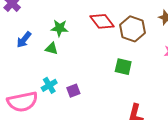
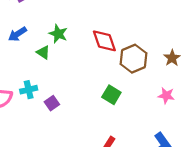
purple square: (73, 91) -> (52, 103), turned -32

